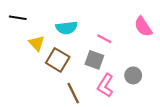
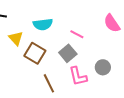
gray square: (94, 60) -> (68, 53), turned 30
pink L-shape: (105, 85) -> (78, 76), turned -45

